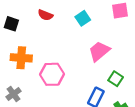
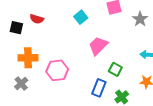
red semicircle: (45, 15) -> (37, 19), moved
gray cross: (14, 94) -> (21, 83), moved

